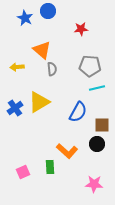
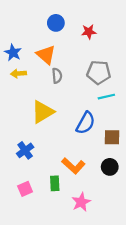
blue circle: (48, 11) -> (56, 23), moved
blue star: (25, 18) -> (13, 53), moved
blue cross: (15, 108) -> (25, 150), moved
black circle: (97, 144) -> (110, 167), moved
pink star: (94, 184) -> (81, 202), moved, turned -30

